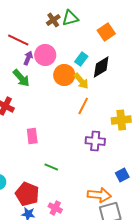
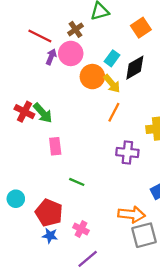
brown cross: (53, 20) -> (75, 29), moved
green arrow: (21, 78) -> (43, 113), moved

